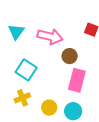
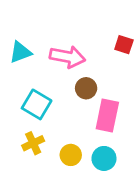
cyan triangle: (16, 32) -> (20, 52), turned 36
brown circle: (70, 56) -> (86, 88), moved

